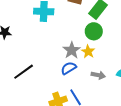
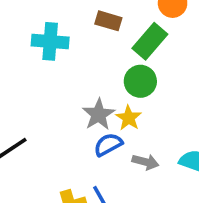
blue semicircle: (69, 68) -> (108, 145), moved

